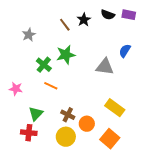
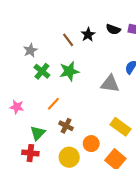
green cross: (44, 65) -> (42, 71), moved
orange line: (51, 86) -> (53, 104), turned -72
brown cross: (68, 115) -> (66, 126), moved

